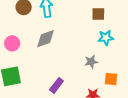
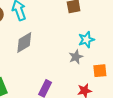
cyan star: (106, 38) -> (86, 40), moved

